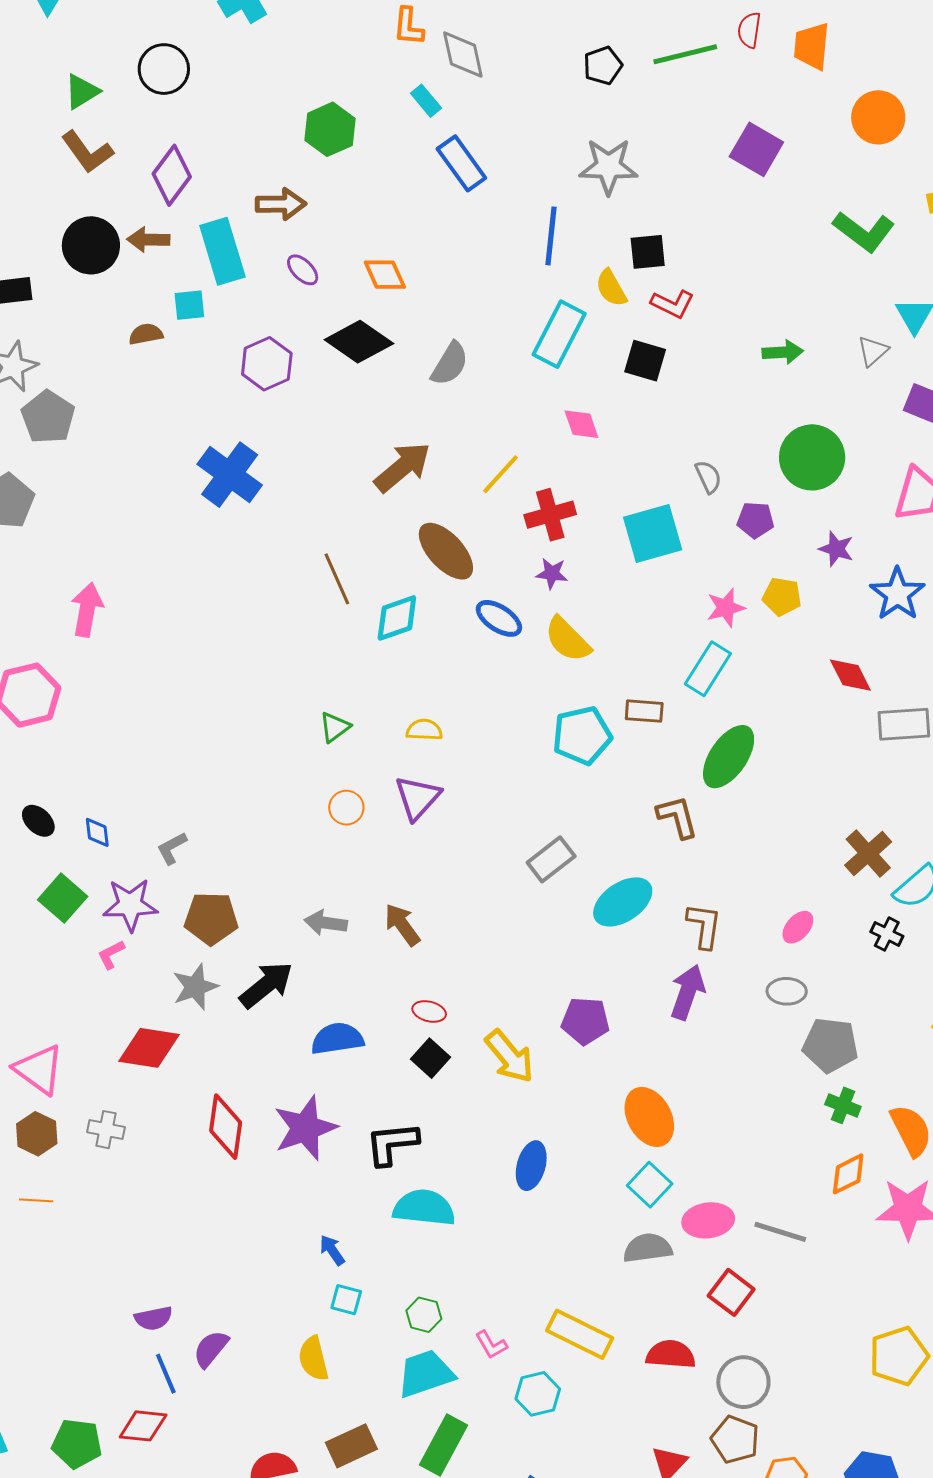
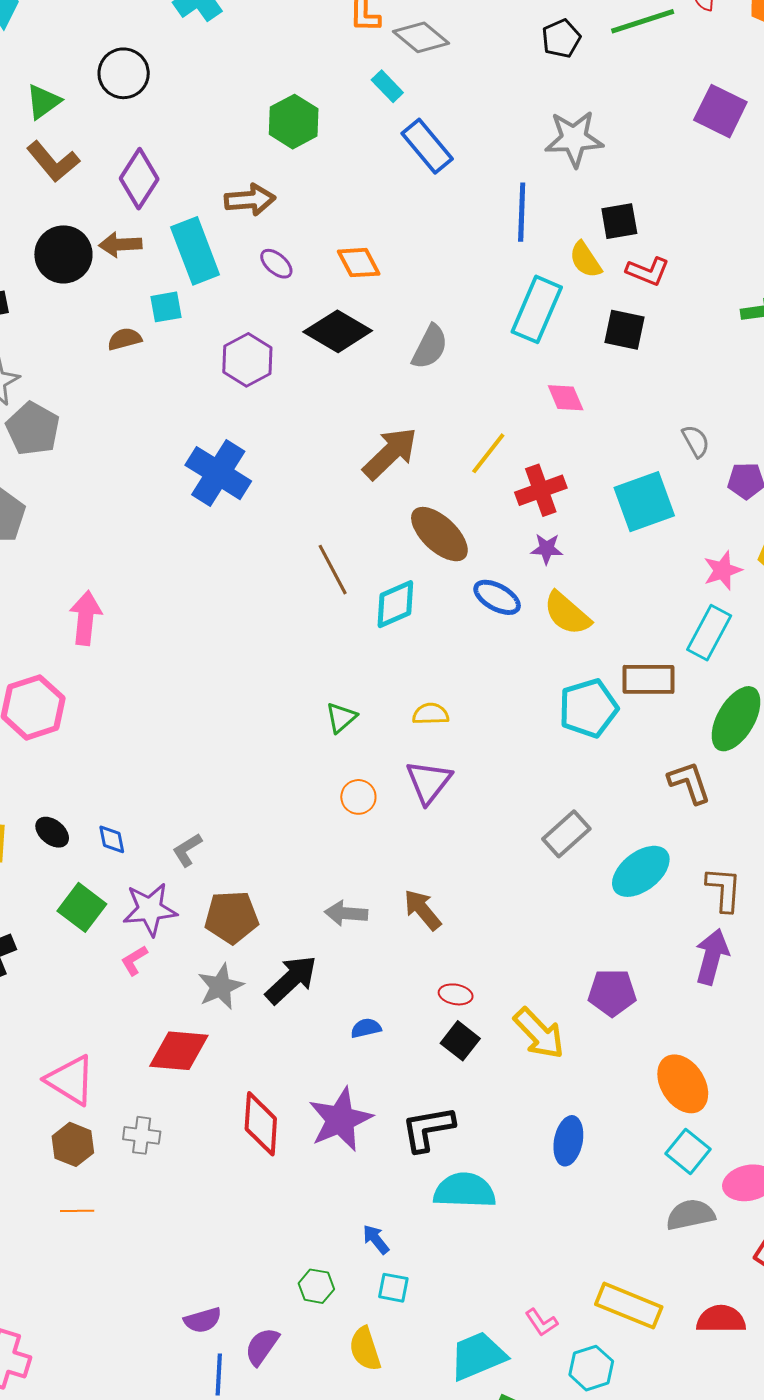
gray diamond: (463, 55) -> (421, 37), turned -34
brown rectangle: (644, 711) -> (649, 679), size x1.4
blue semicircle: (337, 1039) -> (366, 1028), size x0.6
green hexagon: (424, 1315) -> (316, 1286), moved
blue line: (166, 1374) -> (219, 1374), turned 30

